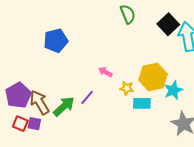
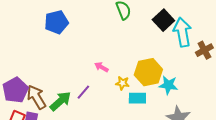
blue pentagon: (56, 41) -> (56, 22), moved
cyan star: (173, 90) -> (168, 85), turned 30

